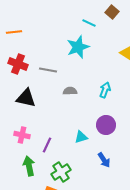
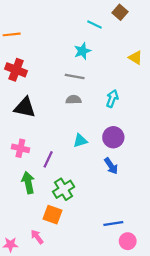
cyan star: (78, 47) -> (82, 51), size x0.7
gray line: (48, 70) -> (75, 76), moved
cyan triangle: (81, 137) -> (80, 141), moved
blue arrow: (104, 160) -> (111, 166), moved

